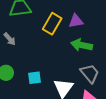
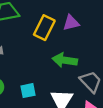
green arrow: (82, 45) -> (65, 60), moved

